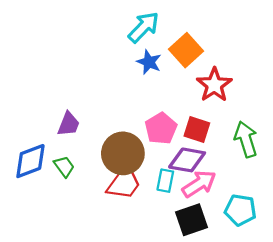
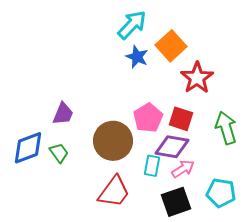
red trapezoid: (124, 183) -> (114, 192), moved
pink arrow: (199, 184) -> (183, 169), size x0.7

